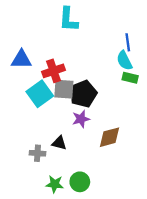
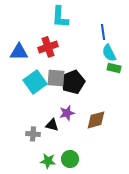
blue line: (128, 42) -> (103, 32), moved
red cross: (53, 71) -> (48, 47), moved
purple star: (81, 119) -> (67, 113), moved

